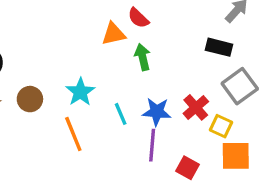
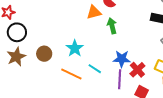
red cross: (196, 107) -> (137, 70), moved
cyan line: (121, 114) -> (95, 69), moved, turned -32
orange line: (73, 134) -> (71, 74), turned -40

